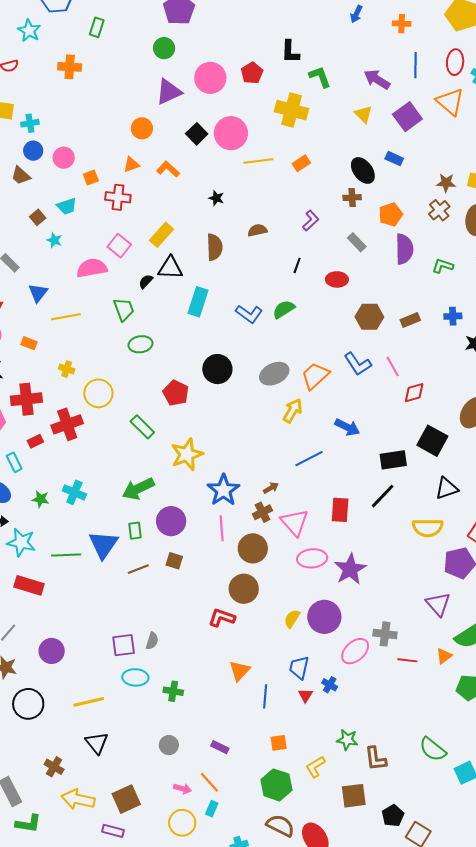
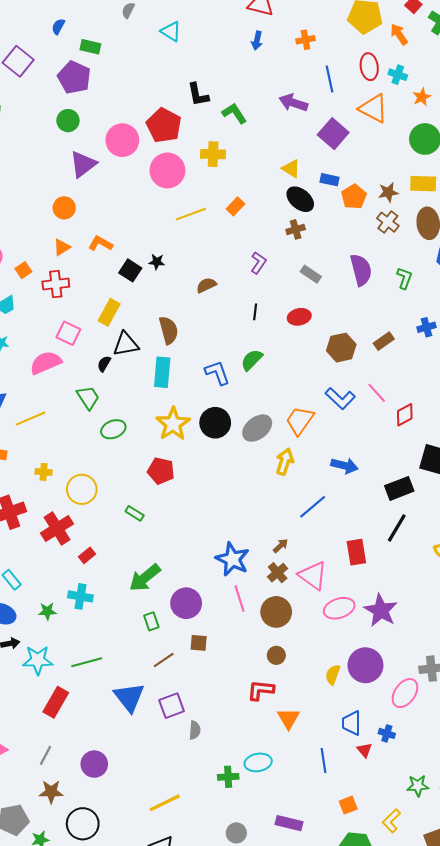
red pentagon: (252, 73) -> (164, 125), size x1.5
yellow cross: (292, 110) -> (213, 154), size x0.7
yellow triangle: (363, 114) -> (291, 169), moved
pink circle: (231, 133) -> (167, 170), moved
black square: (197, 134) -> (130, 270), moved
orange pentagon: (391, 214) -> (354, 197), moved
brown semicircle: (215, 247) -> (169, 330), moved
green L-shape: (443, 266) -> (404, 278), turned 105
blue L-shape: (249, 314) -> (217, 373), turned -132
black circle: (217, 369) -> (215, 423), moved
green rectangle: (142, 427) -> (135, 513), size x0.7
red rectangle: (35, 441) -> (87, 555), moved
yellow star: (187, 454) -> (173, 424), moved
blue triangle: (103, 545) -> (129, 697), moved
red rectangle: (29, 585) -> (56, 702), turned -64
brown circle: (244, 589) -> (276, 655), size x0.6
purple square: (124, 645) -> (172, 706), moved
orange triangle: (240, 671) -> (289, 718), moved
cyan ellipse: (135, 677) -> (258, 762), moved
yellow line: (89, 702) -> (165, 803), moved
purple rectangle: (220, 747) -> (289, 823), size x1.4

